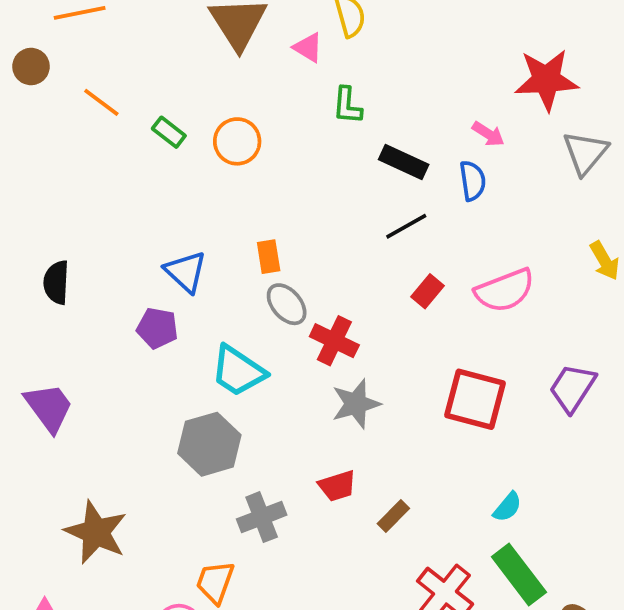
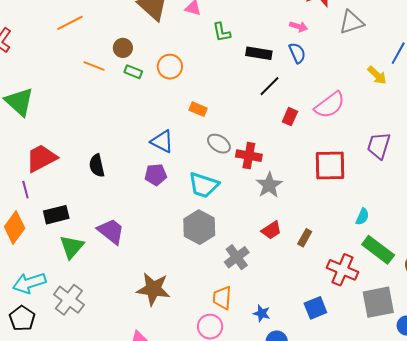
brown circle: (31, 67) -> (123, 48), moved
gray triangle: (585, 153) -> (352, 22), turned 48
orange rectangle: (269, 257) -> (198, 109), moved, turned -42

